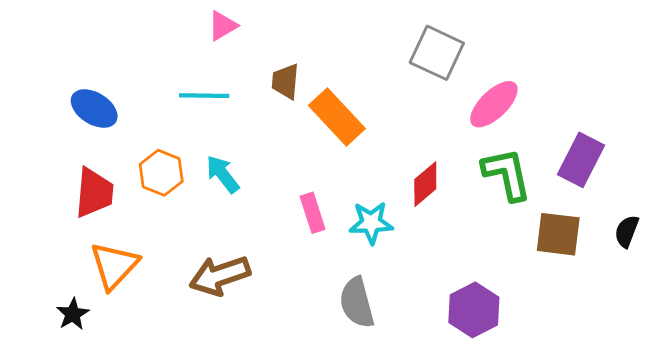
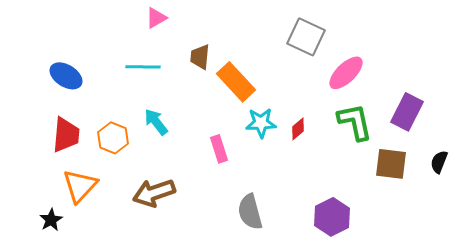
orange hexagon: (161, 173) -> (113, 138), moved
red diamond: (425, 184) -> (298, 129), size x0.7
cyan star: (371, 223) -> (261, 123), moved

